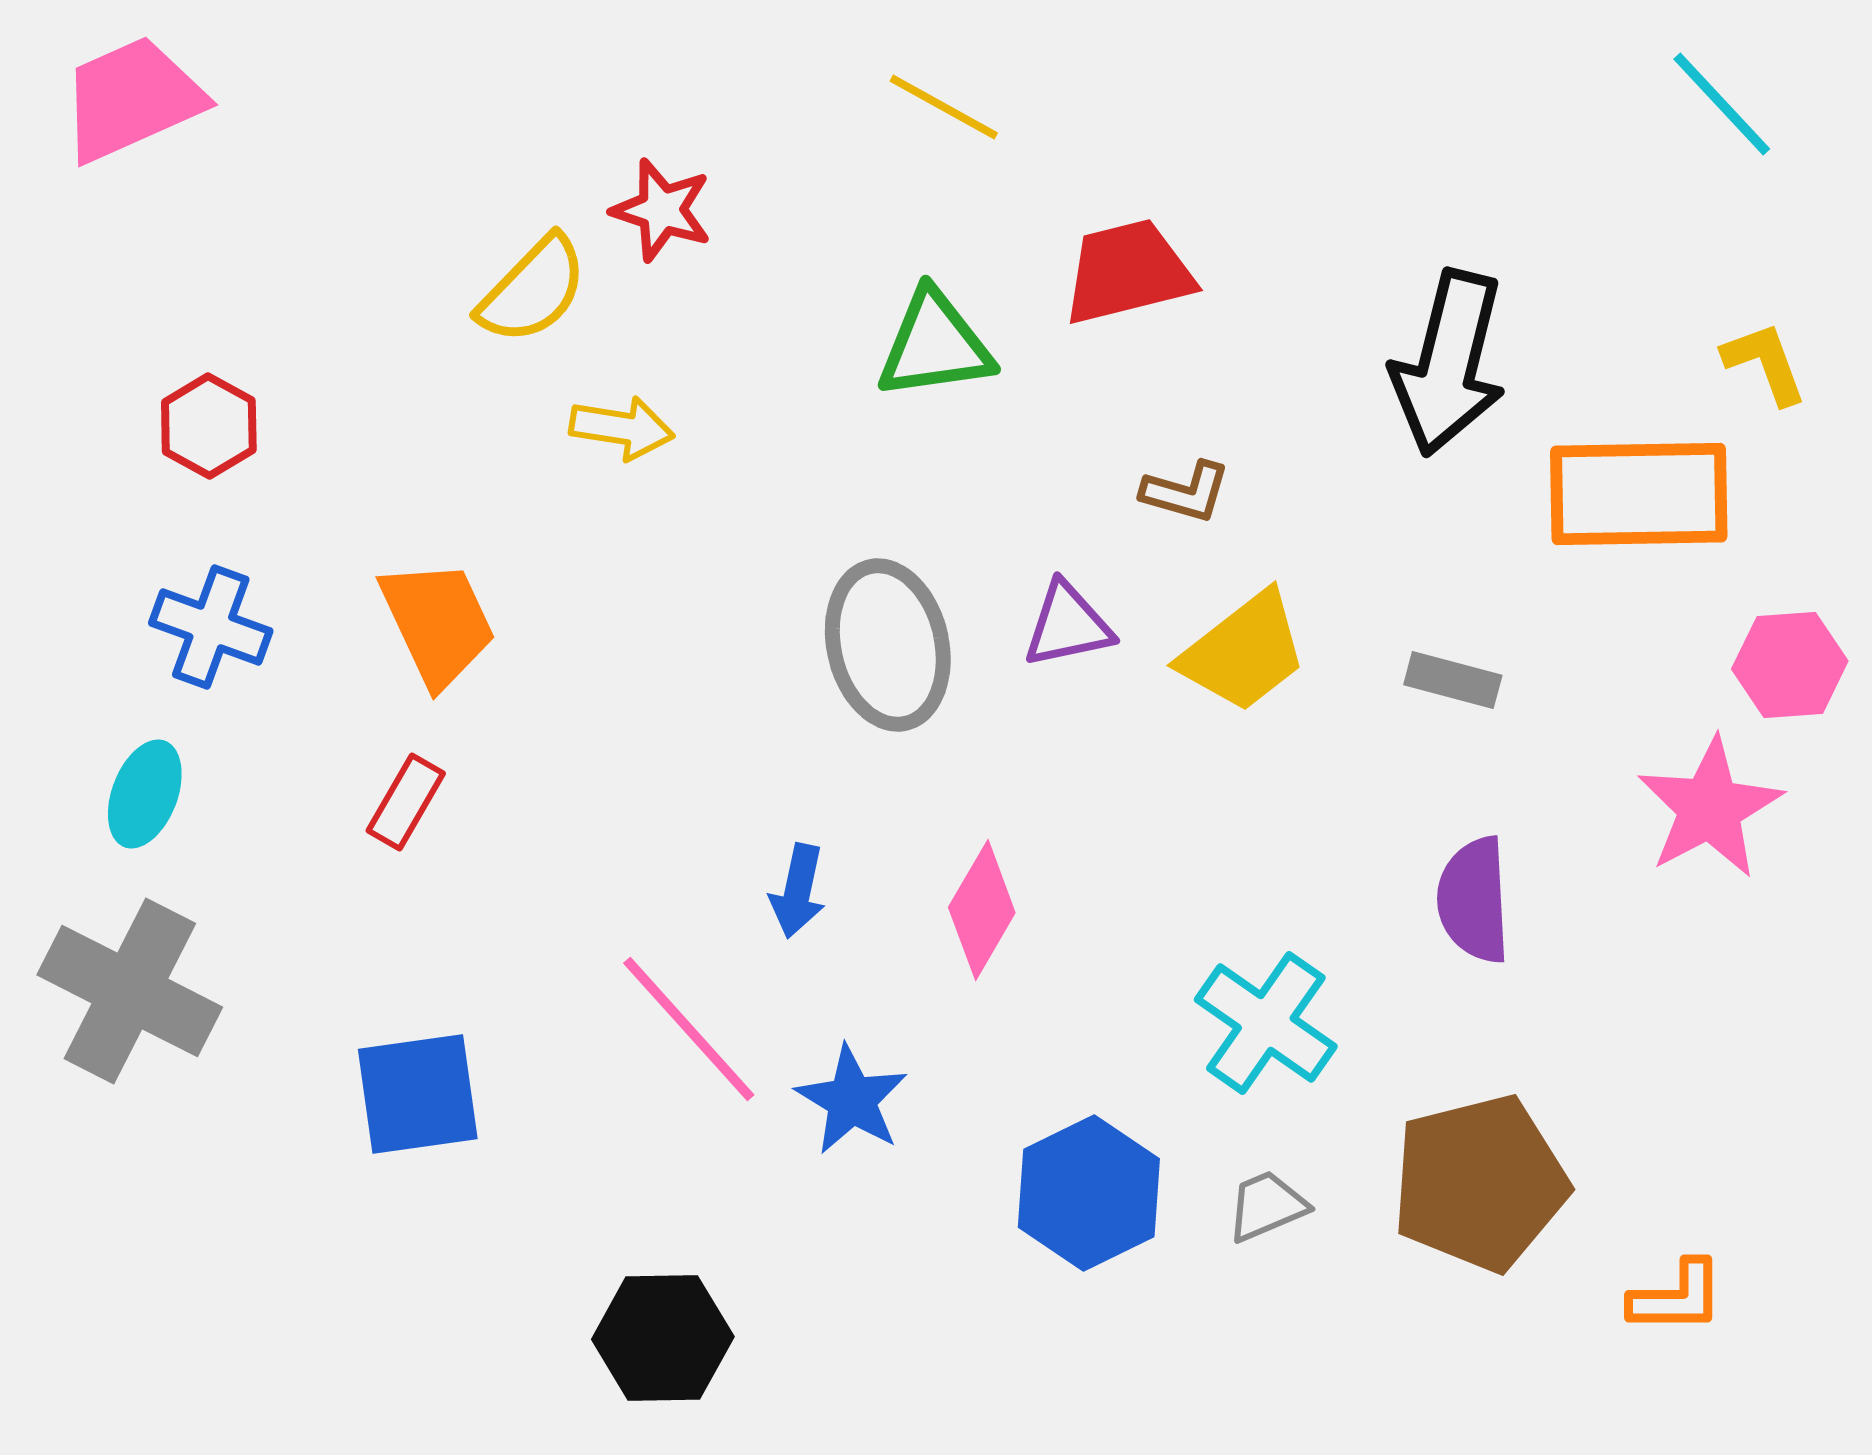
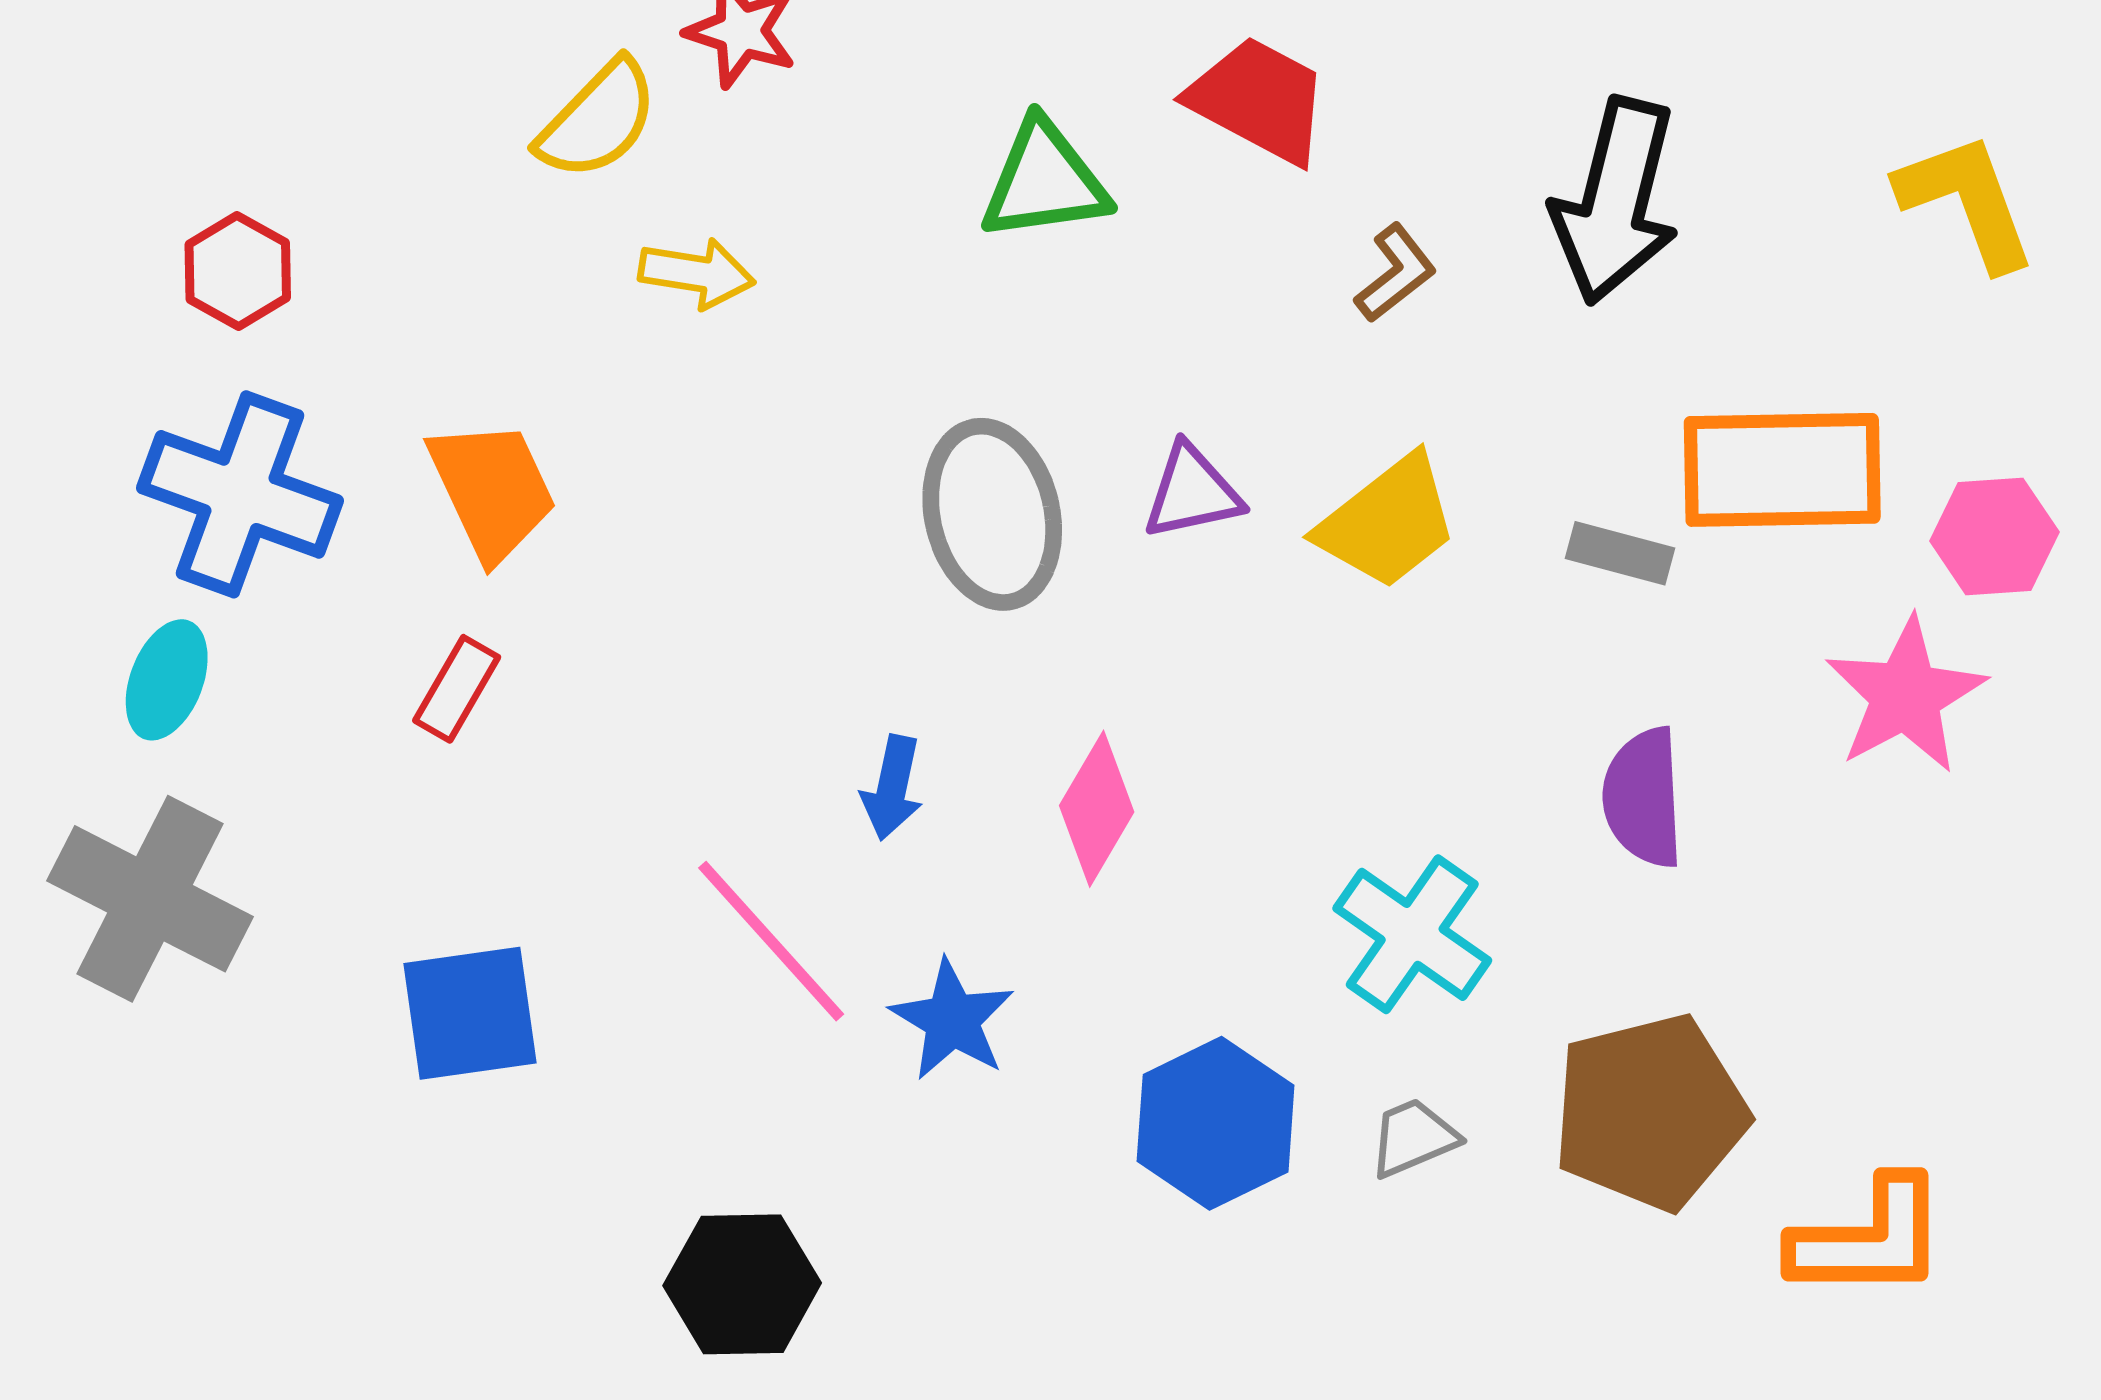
red trapezoid: (1128, 272) -> (1259, 100), turned 42
yellow L-shape: (1765, 363) -> (1967, 201), size x1.5
brown L-shape: (1186, 492) -> (1396, 273), moved, turned -54
orange rectangle: (1639, 494) -> (1782, 470), moved
blue cross: (211, 627) -> (240, 494), size x1.5
orange L-shape: (1677, 1297) -> (1869, 1239), size x1.5

